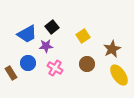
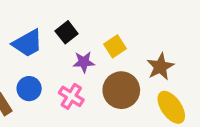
purple star: (46, 46) -> (84, 62), moved
brown circle: (87, 64) -> (121, 90), size x1.5

